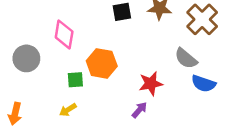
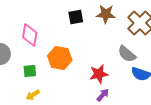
green square: (75, 80) -> (30, 71), moved
purple arrow: (139, 110) -> (103, 95), moved

